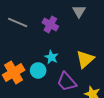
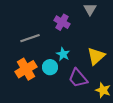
gray line: (18, 22) -> (30, 38), moved, turned -42

